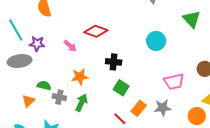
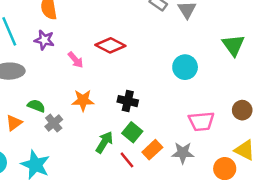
purple star: (37, 44) -> (44, 40), moved
black cross: (114, 62) -> (128, 101), moved
green square: (121, 88) -> (132, 132), moved
gray cross: (59, 97) -> (54, 123), turned 32
green arrow: (81, 103) -> (104, 142), moved

